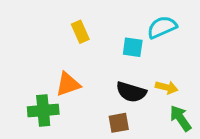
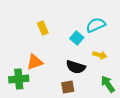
cyan square: (133, 47) -> (77, 38), turned 32
yellow arrow: (167, 87) -> (100, 55), moved

